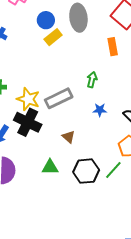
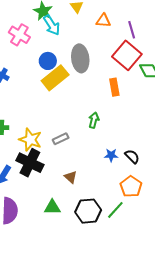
yellow rectangle: (53, 37) -> (55, 78), size x1.5
gray rectangle: (59, 98) -> (61, 139), size x0.6
blue star: (100, 110) -> (111, 155), moved

